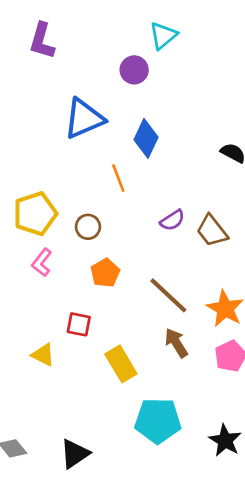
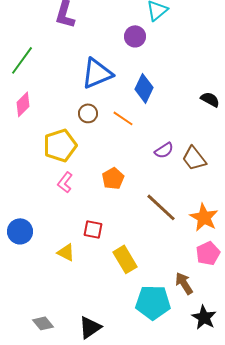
orange line: (118, 178) -> (123, 118), turned -35
brown circle: (88, 227) -> (88, 113), moved
orange pentagon: (105, 273) -> (113, 178), moved
brown arrow: (176, 343) -> (184, 283), moved

